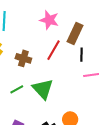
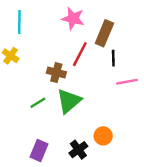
brown cross: (23, 58) -> (56, 73), moved
green triangle: (43, 89) -> (69, 101), turned 35

